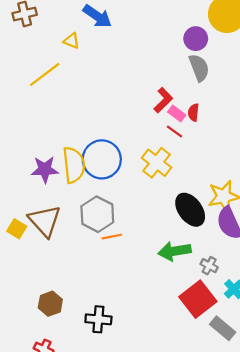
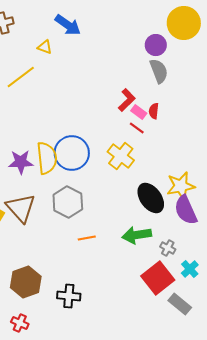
orange line: (112, 237) -> (87, 238), moved
brown hexagon: (50, 304) -> (26, 282), size x1.4

